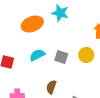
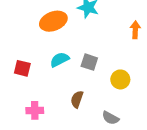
yellow circle: (86, 55) -> (120, 79), moved

